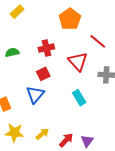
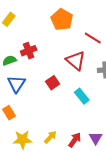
red cross: (46, 48) -> (29, 51), moved
red square: (43, 74) -> (53, 83), moved
blue triangle: (35, 95) -> (16, 84), moved

